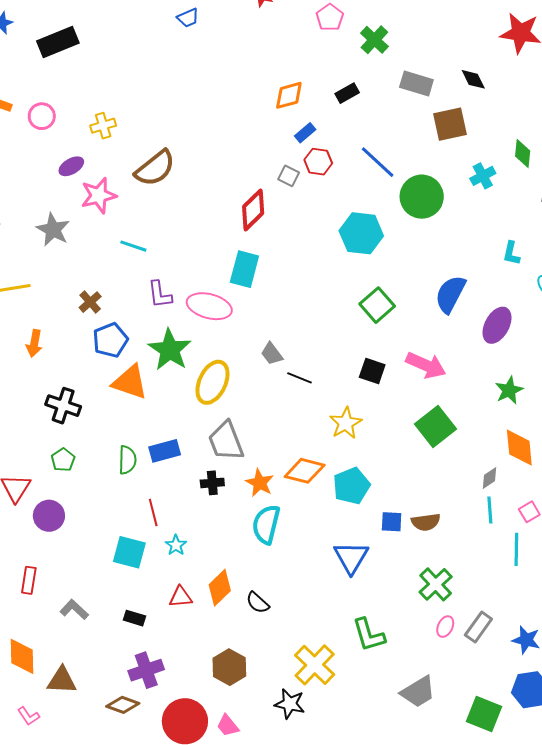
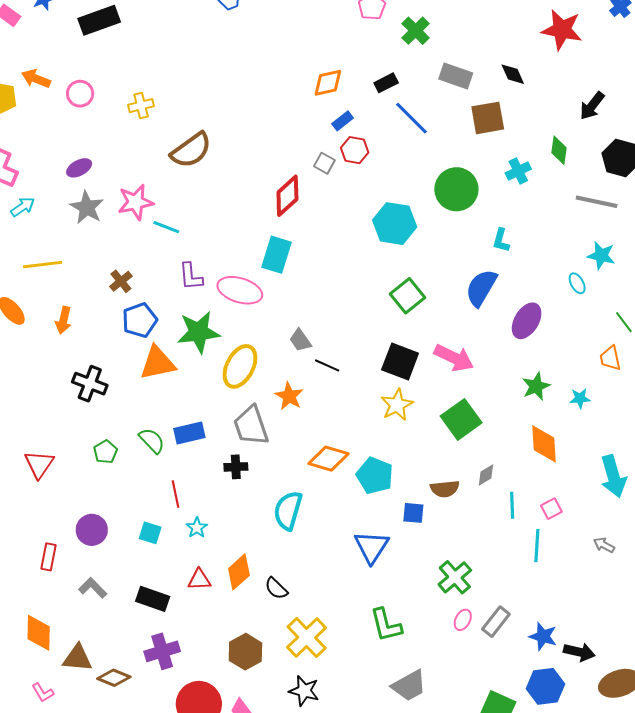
blue line: (378, 162) -> (411, 118), moved
purple ellipse: (71, 166) -> (79, 168), moved
pink star: (99, 195) -> (136, 202), moved
cyan L-shape: (511, 253) -> (501, 240), moved
green star: (170, 350) -> (199, 332), turned 30
black square: (372, 371) -> (400, 361), size x1.4
orange triangle: (130, 382) -> (158, 363), turned -33
yellow star: (346, 423) -> (397, 405), moved
green pentagon: (63, 460) -> (105, 452), moved
green semicircle: (127, 460) -> (152, 441), turned -48
gray diamond: (489, 478) -> (486, 475), moved
orange star: (260, 483) -> (289, 396), moved
cyan pentagon: (351, 486) -> (375, 475), turned -30
purple circle: (49, 516) -> (92, 530), moved
brown semicircle: (426, 522) -> (445, 489), moved
cyan square: (129, 552) -> (150, 533), size x0.7
black rectangle: (135, 618) -> (153, 599), size x1.5
yellow cross: (315, 665) -> (307, 637), moved
gray trapezoid: (418, 692) -> (409, 686), moved
brown diamond: (123, 705) -> (114, 678), moved

